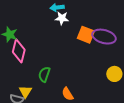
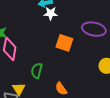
orange square: (86, 35) -> (64, 43), moved

